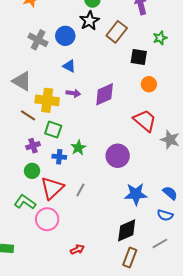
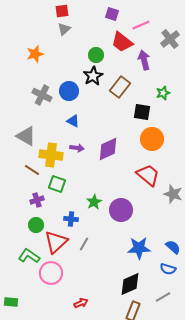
orange circle: (149, 84) -> (152, 139), size x1.5
green star: (78, 148) -> (94, 202), moved
blue cross: (59, 157) -> (71, 219), moved

